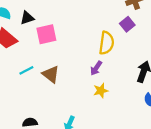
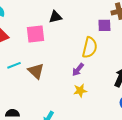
black triangle: (27, 18) -> (55, 17), moved
purple square: (127, 24) -> (104, 25), moved, turned 32

